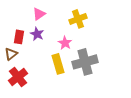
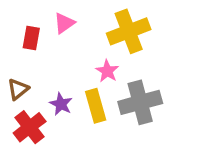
yellow cross: (78, 19) -> (129, 31), size x1.4
purple star: (37, 34) -> (61, 104), moved
red rectangle: (19, 37) -> (31, 38), moved

